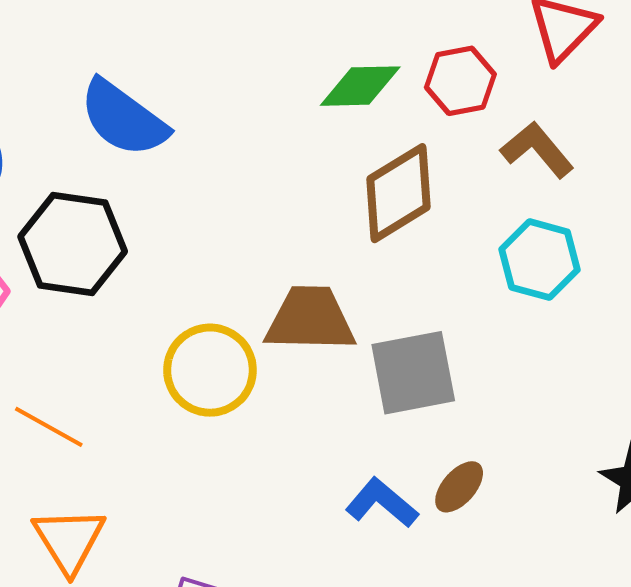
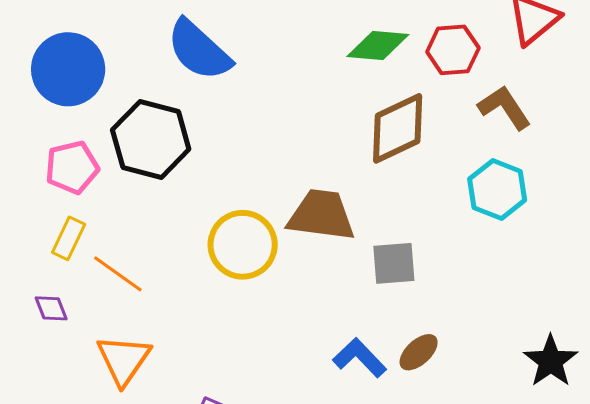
gray square: (413, 373) -> (394, 263), size x0.7

